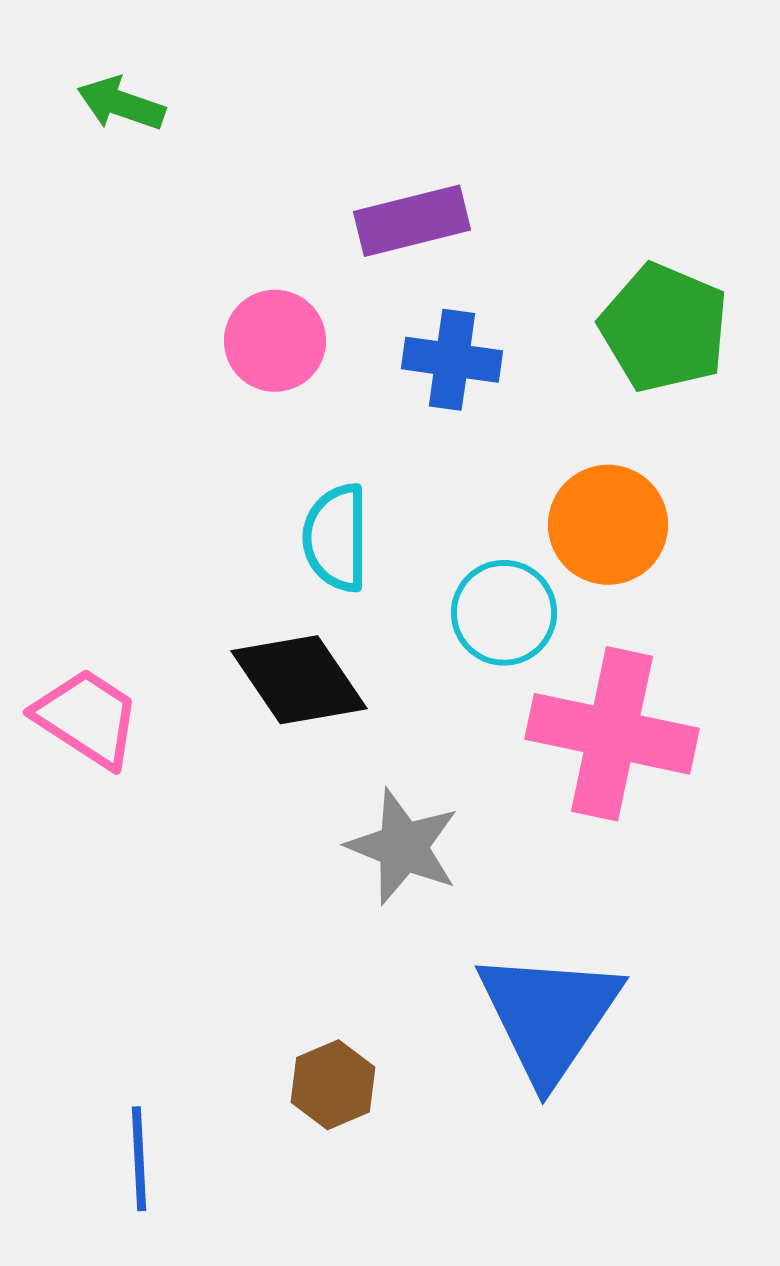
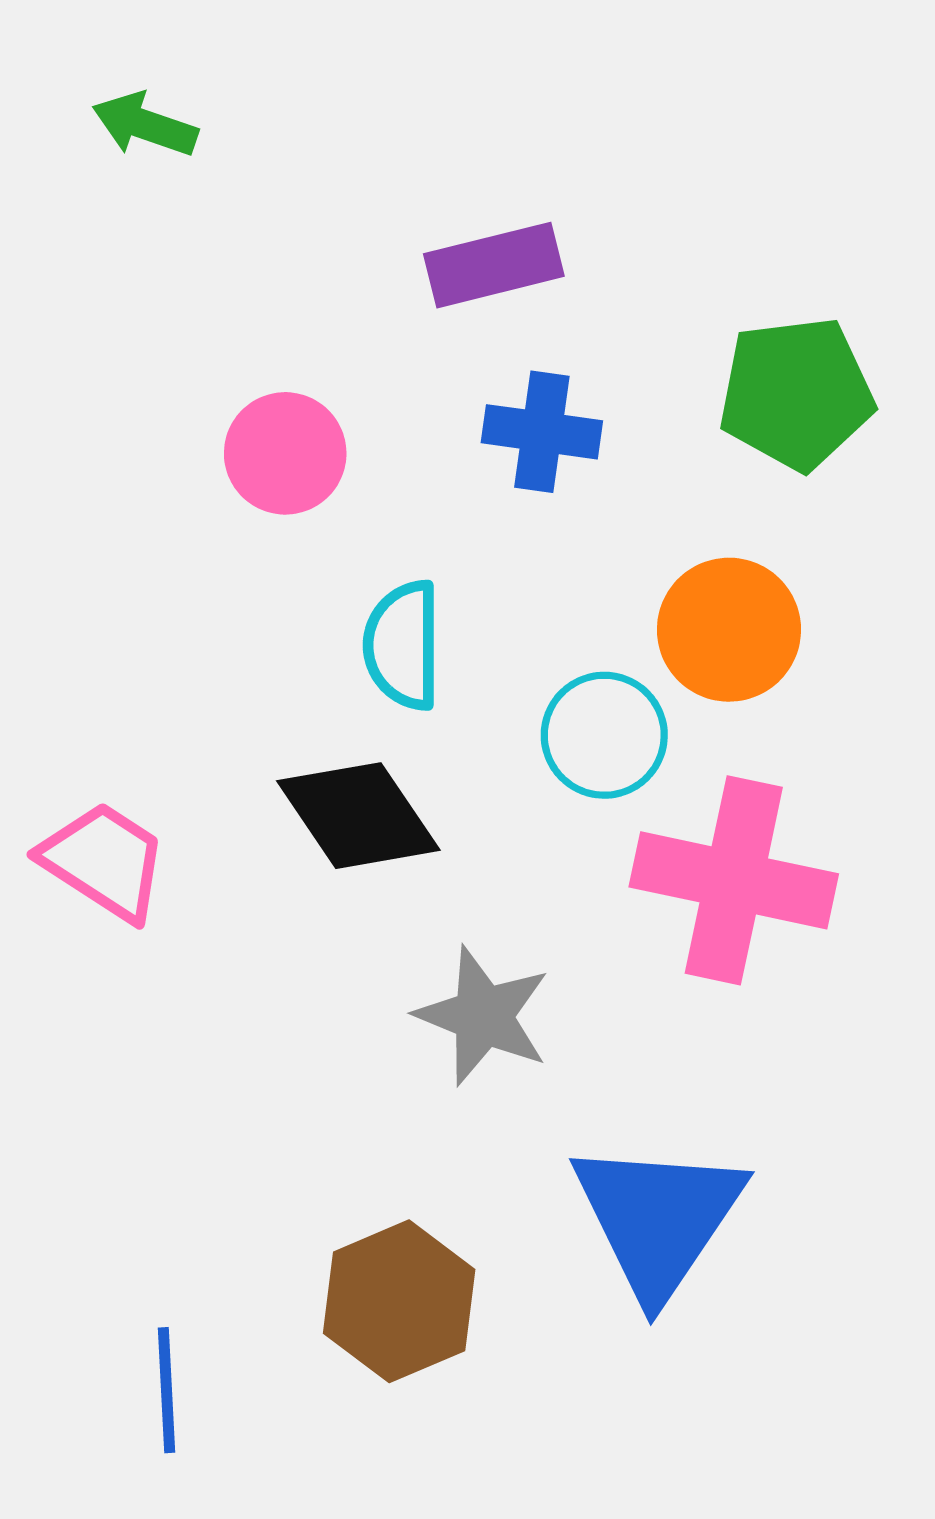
green pentagon: (664, 328) -> (796, 393), turned -30
pink circle: (275, 341) -> (285, 453), moved
brown hexagon: (333, 1085) -> (399, 1301), size x1.5

